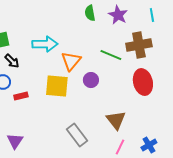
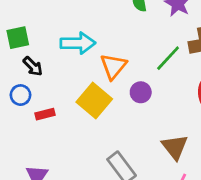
green line: (111, 55) -> (168, 58), turned -70
yellow square: (57, 86) -> (94, 100), turned 35

